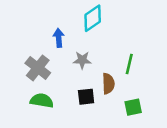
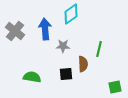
blue arrow: (59, 38) -> (45, 29), size x1.5
gray cross: (38, 68) -> (15, 31), moved
green square: (133, 107) -> (115, 87), moved

